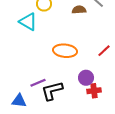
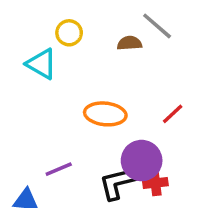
purple circle: (86, 78) -> (142, 161), size x1.5
black L-shape: (52, 91) -> (117, 183), moved

